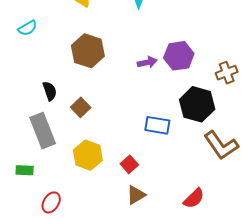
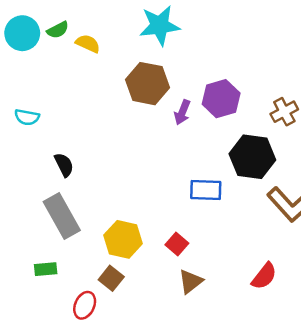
cyan semicircle: (27, 28) -> (27, 117), moved, turned 48
brown hexagon: (88, 51) -> (148, 84), moved
purple arrow: (147, 62) -> (182, 112), turned 132
brown square: (81, 107) -> (111, 278), moved

